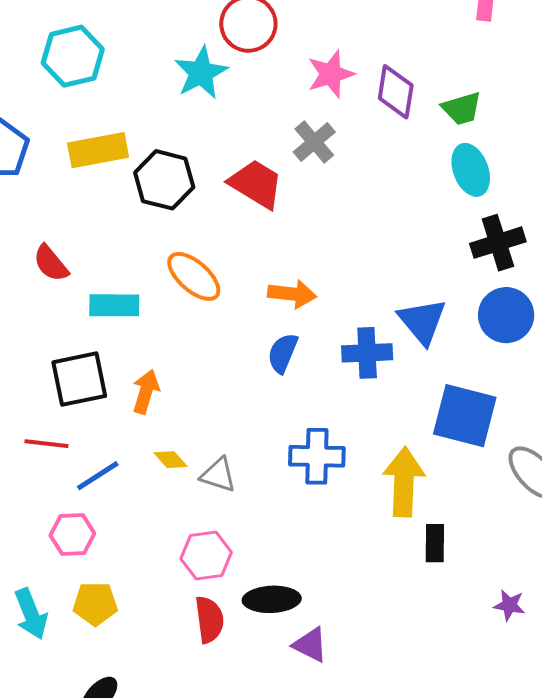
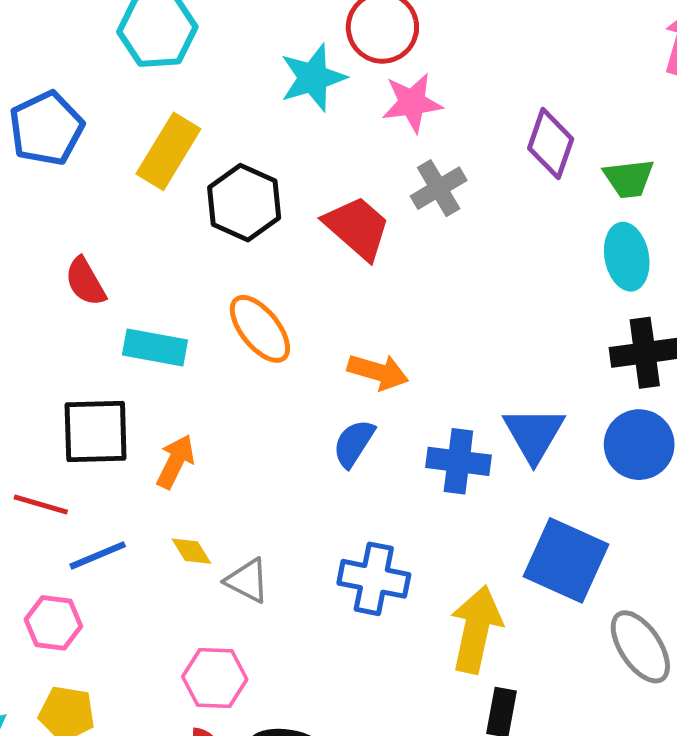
pink star: (331, 74) -> (412, 103), moved
yellow rectangle: (98, 150) -> (168, 151), turned -58

